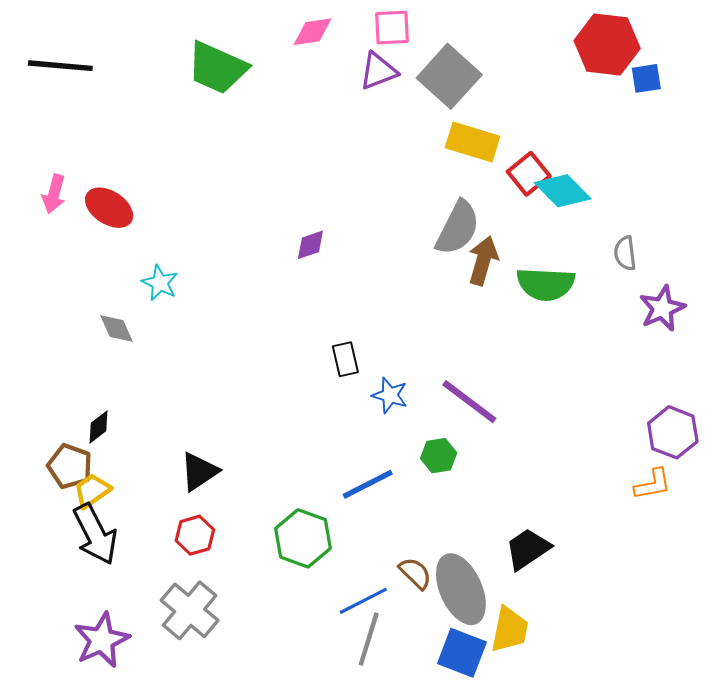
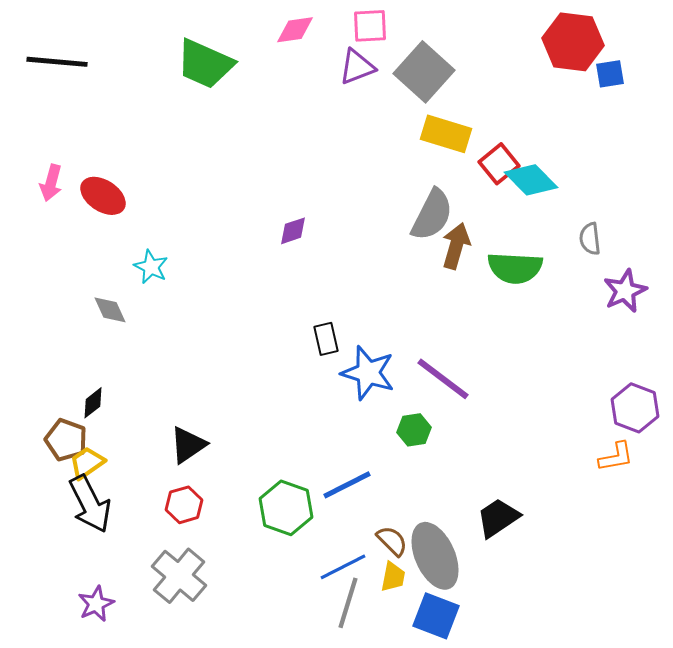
blue star: (390, 395) -> (368, 373), size x1.6
blue line: (368, 484) -> (347, 485), moved
yellow trapezoid: (510, 629) -> (393, 577), moved, size x0.7
purple star: (102, 640) -> (96, 604), size x0.7

